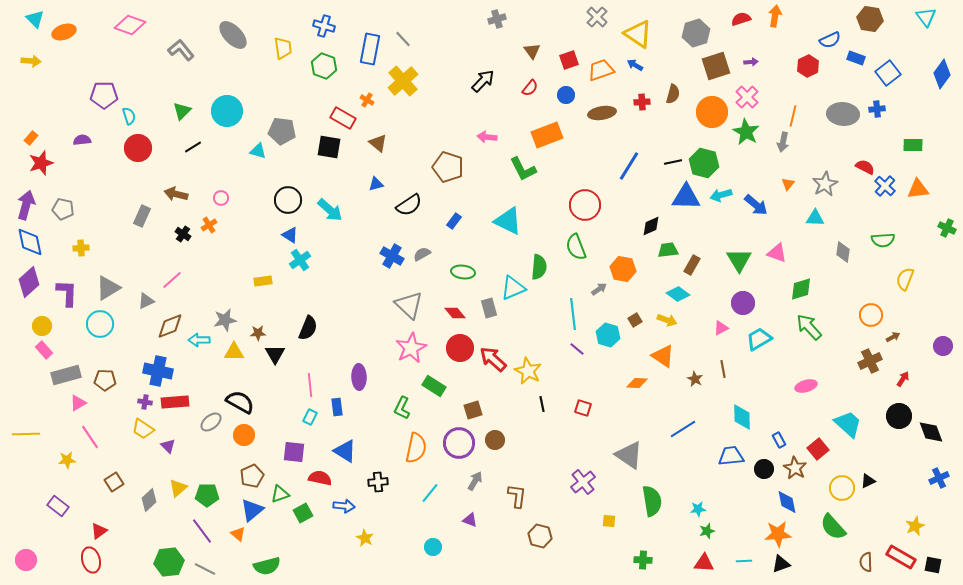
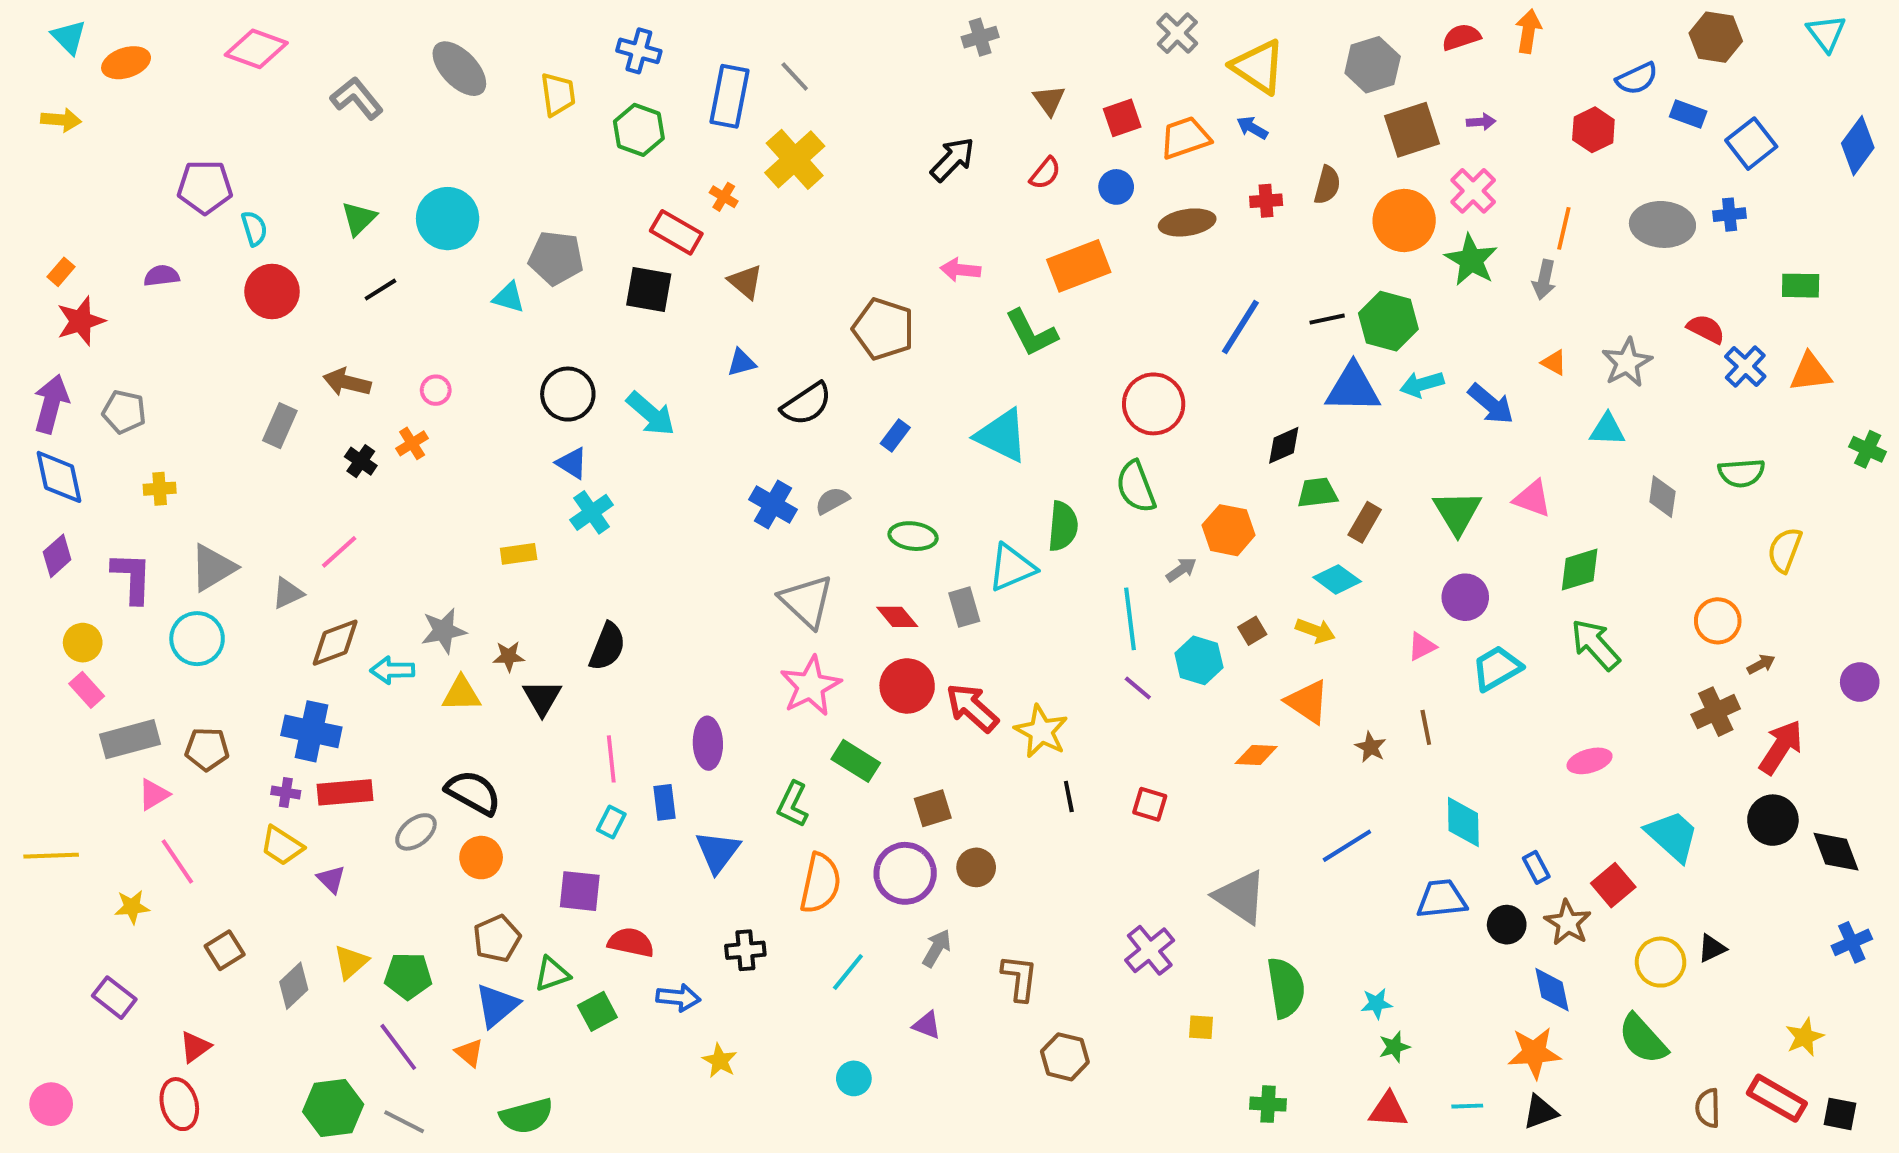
orange triangle: (788, 184) -> (1554, 363), turned -40
purple diamond: (29, 282) -> (57, 556), size x0.7
red arrow: (903, 379) -> (1781, 747), size x1.8
blue triangle: (345, 451) -> (718, 852), moved, turned 35

